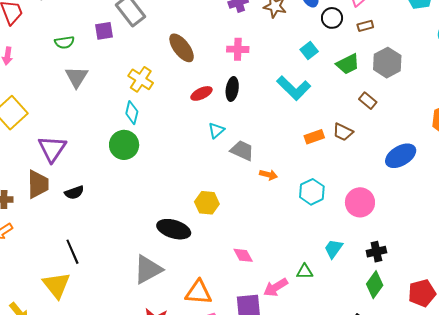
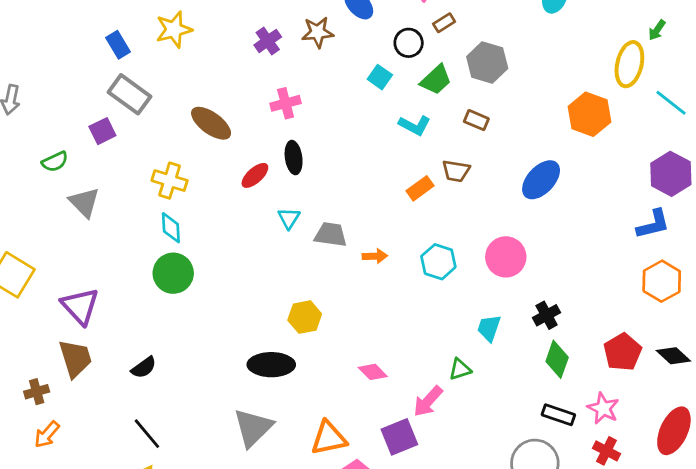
black circle: (332, 18) -> (409, 43), moved
cyan L-shape: (294, 88) -> (415, 125), moved, size x0.7
black semicircle: (74, 192) -> (144, 367), moved

